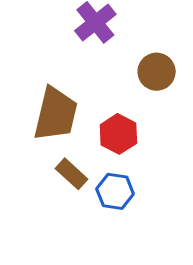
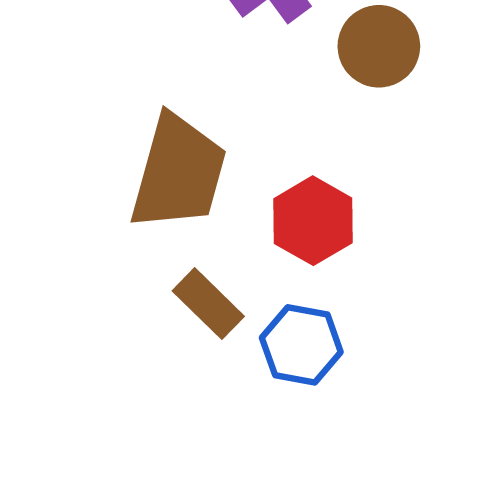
brown circle: (157, 72) -> (379, 46), moved

